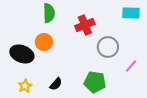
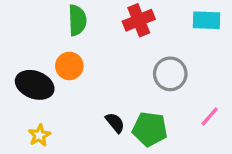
red cross: (85, 25) -> (139, 20), moved
pink line: (131, 66) -> (210, 116), moved
black semicircle: (56, 84) -> (115, 123), moved, turned -80

